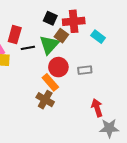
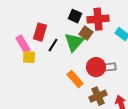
black line: (28, 48) -> (53, 45), turned -48
red circle: (58, 67) -> (96, 67), moved
brown cross: (45, 100) -> (98, 96), moved, turned 36

